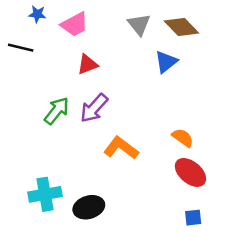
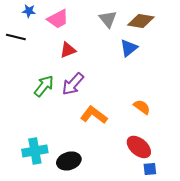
brown diamond: (181, 27) -> (141, 21), turned -36
red ellipse: (190, 172) -> (139, 147), moved

